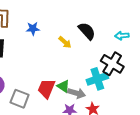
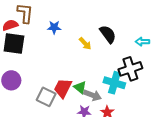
black cross: (112, 64) -> (130, 69), turned 35
cyan cross: (97, 79) -> (114, 83), turned 30
gray square: (20, 99) -> (46, 97), moved

